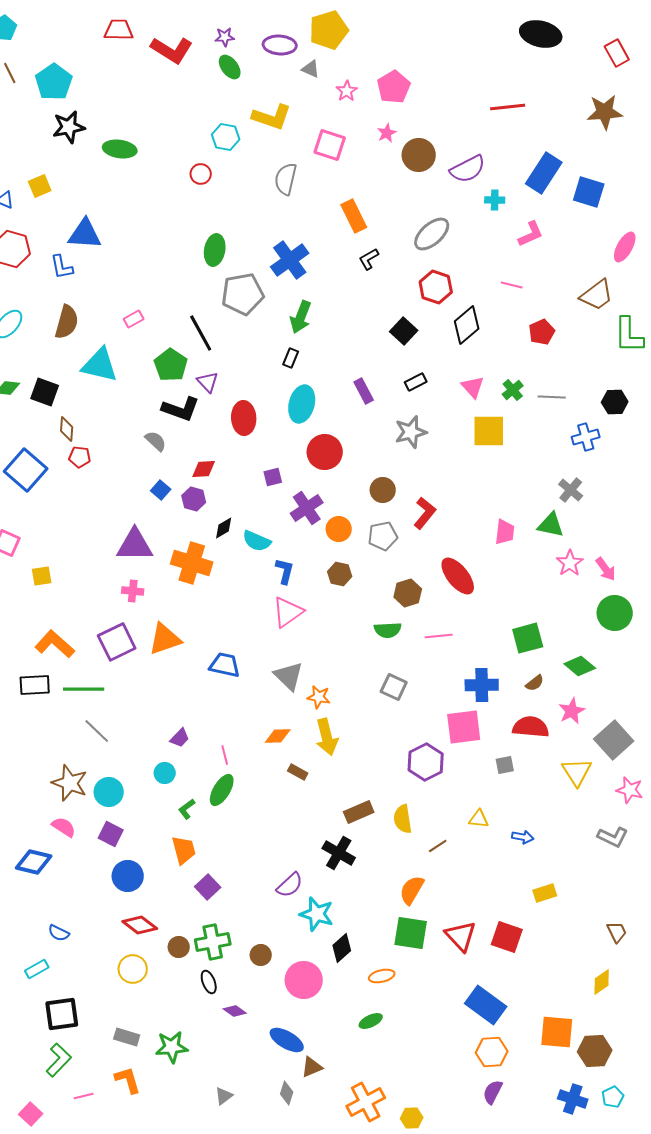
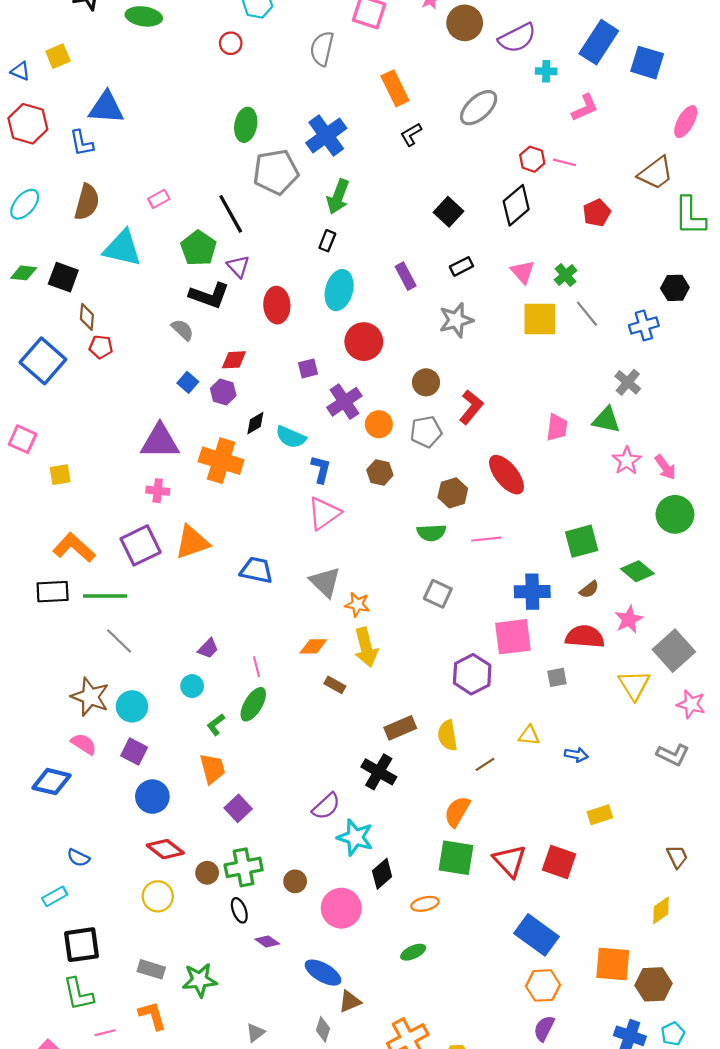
red hexagon: (436, 287) -> (532, 159), moved, size x0.7
gray line: (552, 397) -> (587, 314), moved, turned 48
green L-shape: (59, 1060) -> (78, 994), turned 124

